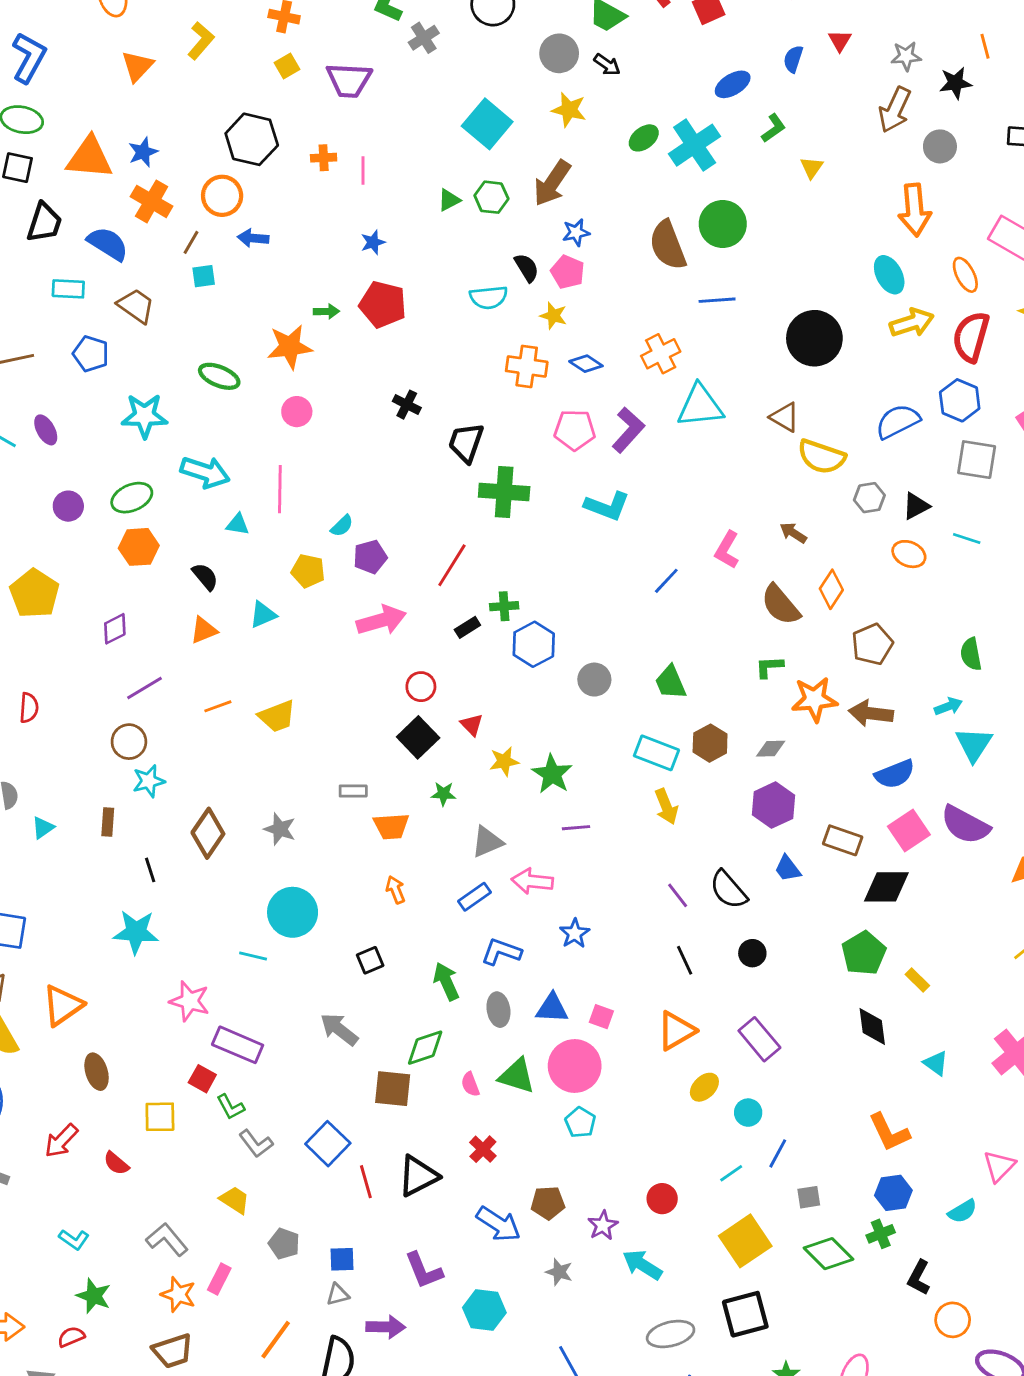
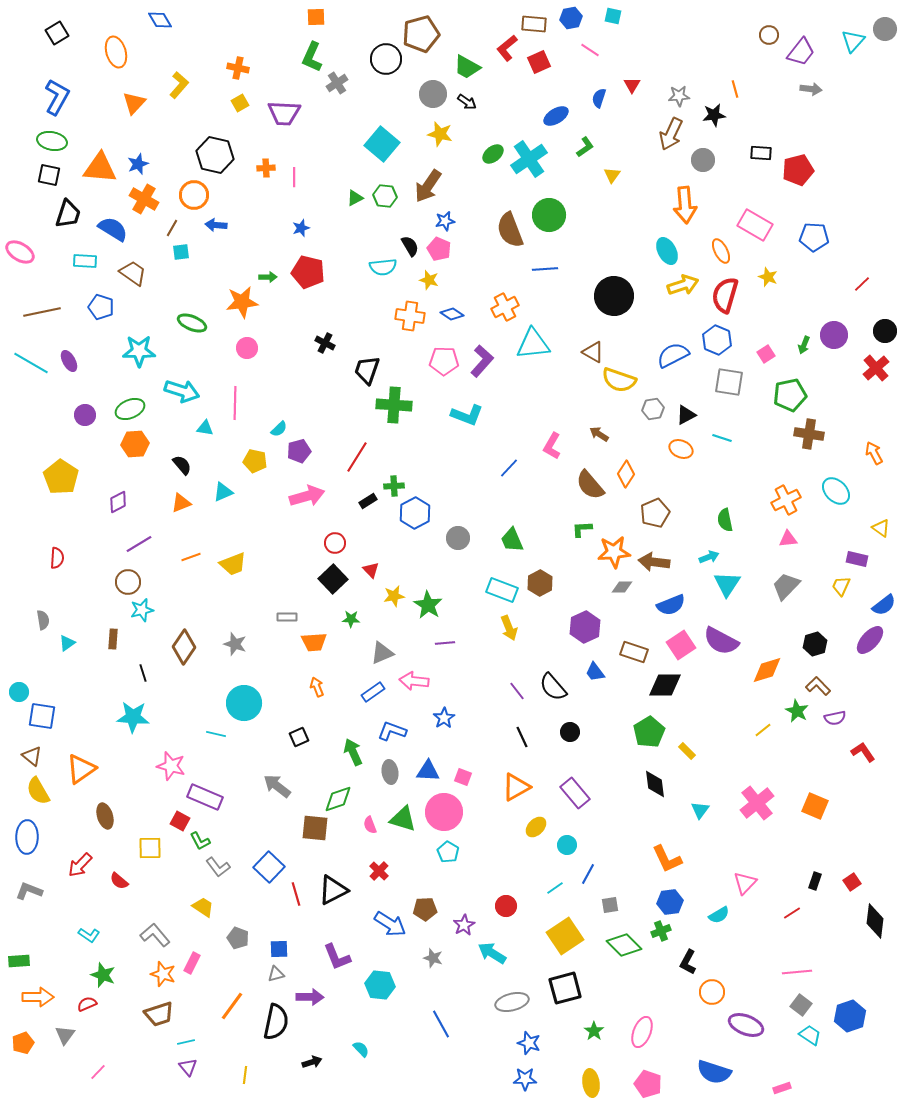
gray diamond: (771, 749) -> (622, 587), moved
cyan triangle: (936, 1063) -> (700, 810), turned 30

